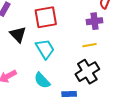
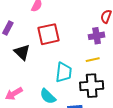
cyan trapezoid: (45, 49) -> (64, 72), moved, turned 40
black cross: (87, 72) -> (92, 86), turned 30

